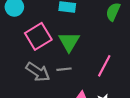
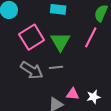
pink line: (104, 66) -> (91, 37), moved

